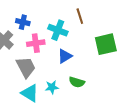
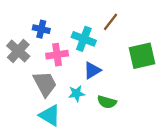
brown line: (80, 16) -> (110, 22), turned 56
cyan star: (52, 87) -> (76, 93), moved

